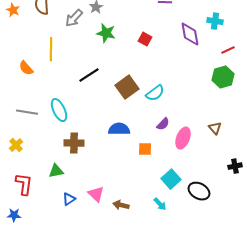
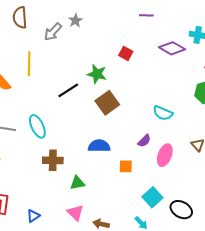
green star: (106, 33) -> (97, 74), moved
purple diamond: (190, 34) -> (172, 48), turned -50
cyan semicircle: (155, 93) -> (163, 113), moved, turned 60
green triangle: (56, 171) -> (77, 183), moved
blue triangle: (69, 199) -> (33, 216), moved

